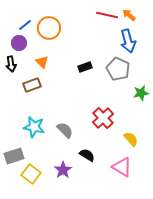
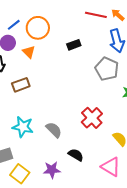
orange triangle: (42, 62) -> (29, 52), moved
black rectangle: (85, 67) -> (74, 45), moved
purple star: (63, 170) -> (52, 170), turned 30

